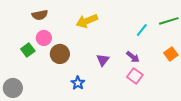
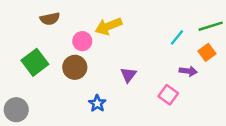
pink circle: (44, 38) -> (82, 41), moved
green square: (28, 50) -> (35, 62), size x1.5
orange square: (171, 54) -> (207, 52), moved
purple arrow: (133, 57) -> (188, 71), moved, turned -32

